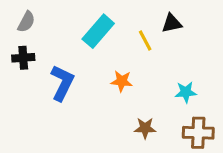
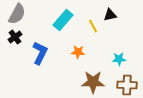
gray semicircle: (26, 22) -> (17, 14), size x1.5
black cross: (23, 58) -> (15, 37), turned -32
brown star: (145, 128) -> (93, 82), size x1.6

